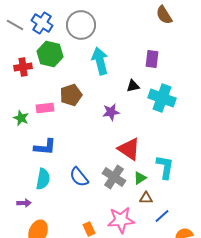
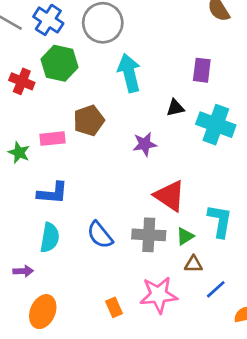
red cross: (23, 67) -> (22, 81), turned 30
gray cross: (114, 177) -> (149, 235), turned -30

